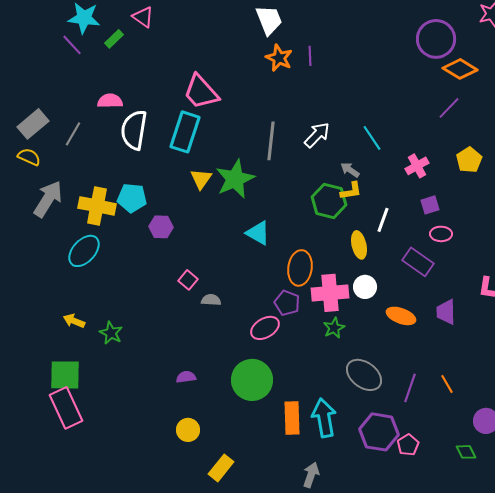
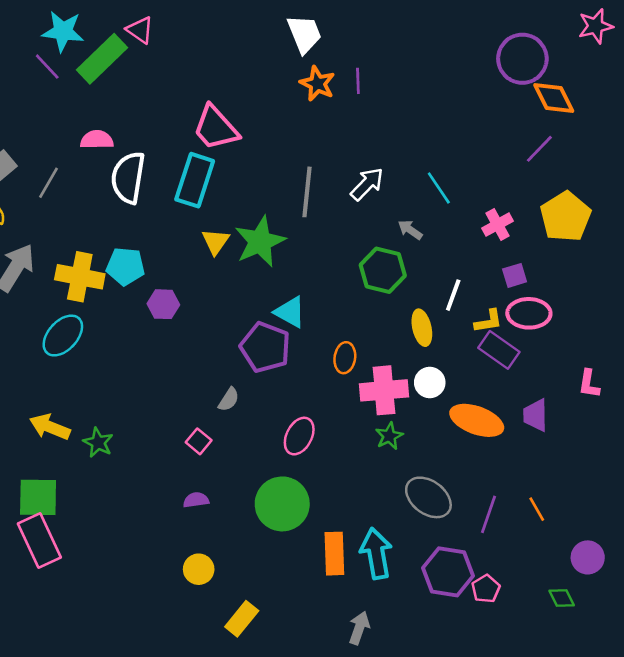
green rectangle: (114, 39) -> (102, 59), size x2.0
orange diamond: (460, 69) -> (554, 98), turned 32
yellow pentagon: (469, 160) -> (565, 217), size x1.5
yellow L-shape: (351, 191) -> (488, 321), moved
pink ellipse: (441, 234) -> (529, 313), size x1.5
orange ellipse: (300, 268) -> (345, 358), size x0.7
pink square: (188, 280) -> (199, 441), moved
gray semicircle: (211, 300) -> (229, 399), turned 120
purple pentagon: (287, 303) -> (265, 347), moved, size x1.5
orange ellipse: (401, 316) -> (477, 420), size x1.4
yellow arrow: (74, 321) -> (50, 427), size x1.4
pink ellipse: (265, 328) -> (299, 436), turned -32

